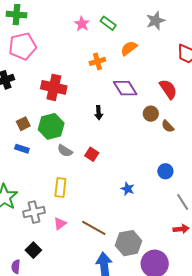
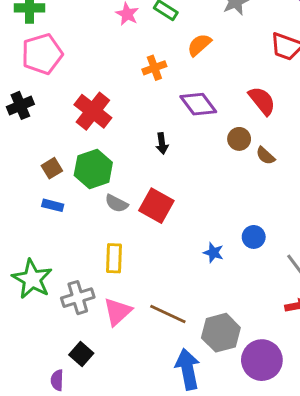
red cross: (54, 87) -> (93, 111), turned 30
red square: (92, 154) -> (156, 206), size x1.6
blue circle: (165, 171) -> (254, 237), moved
pink triangle: (60, 224) -> (118, 312), size x1.5

